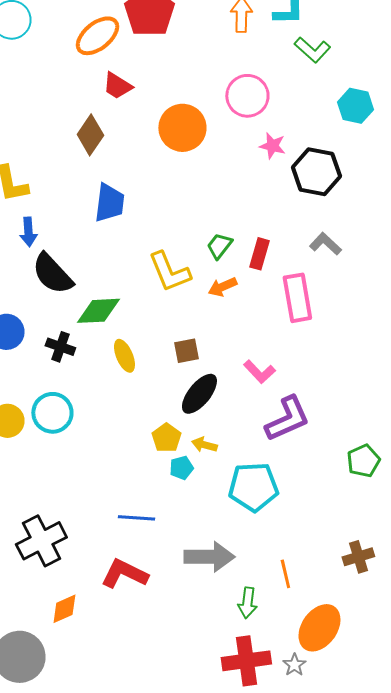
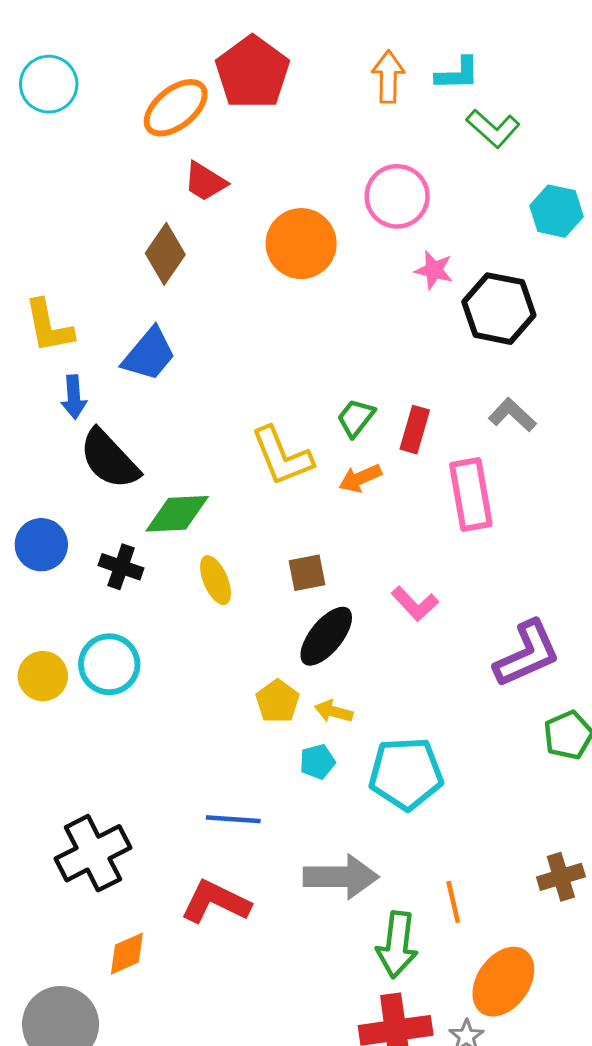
blue trapezoid: (109, 203) -> (149, 354), moved, turned 33
purple L-shape: (287, 419) -> (527, 654), moved
cyan pentagon: (181, 468) -> (317, 762), moved
green arrow: (247, 603) -> (397, 945), size x1.4

